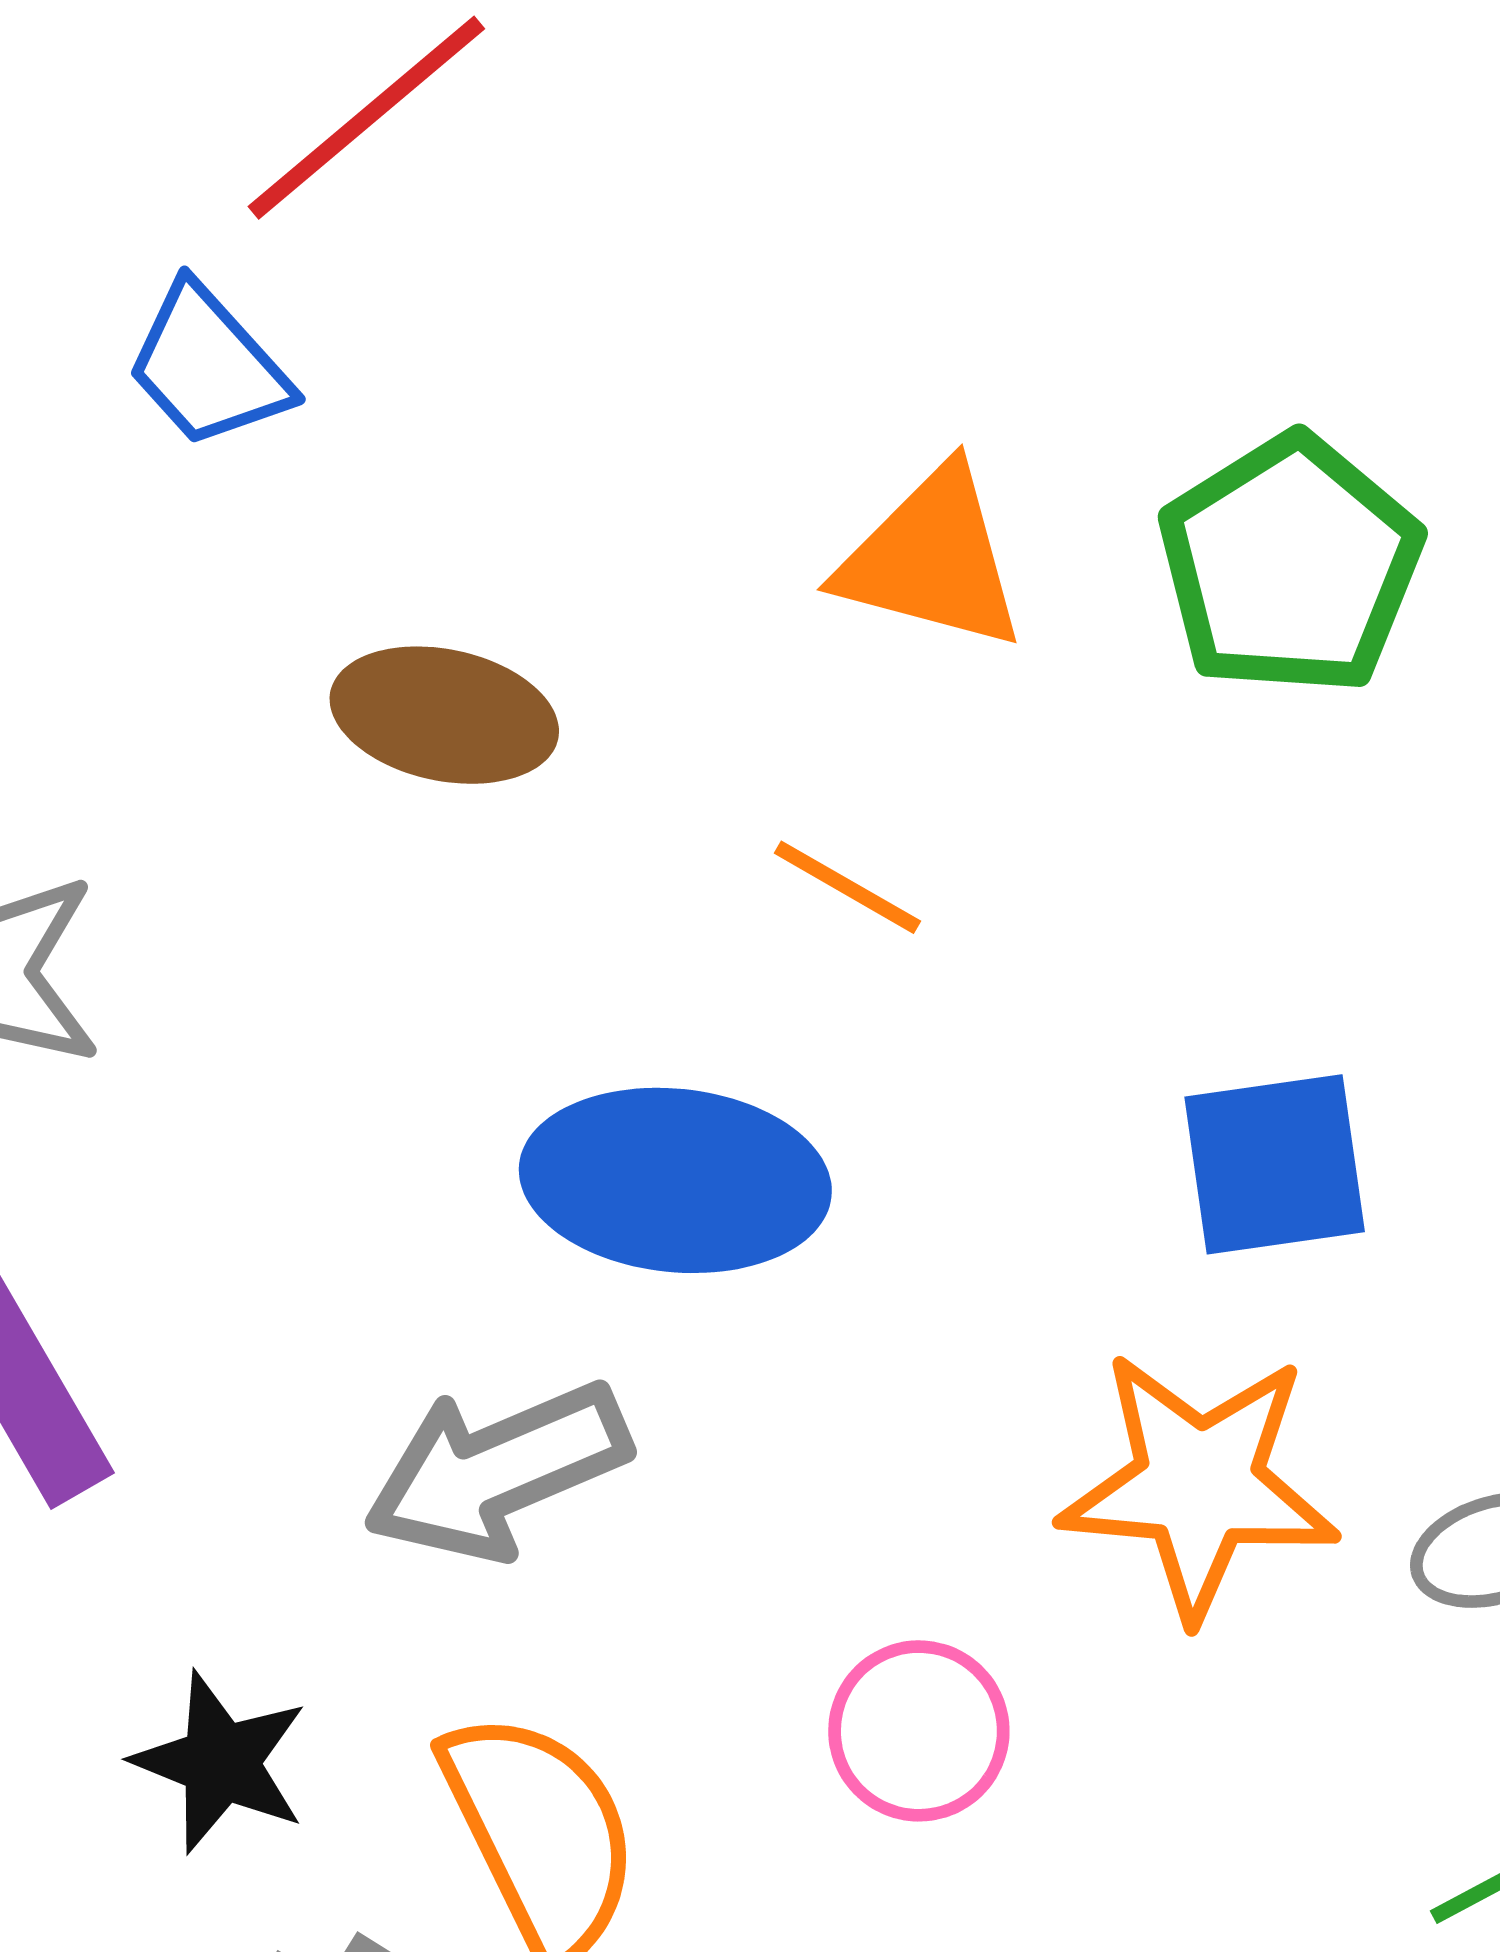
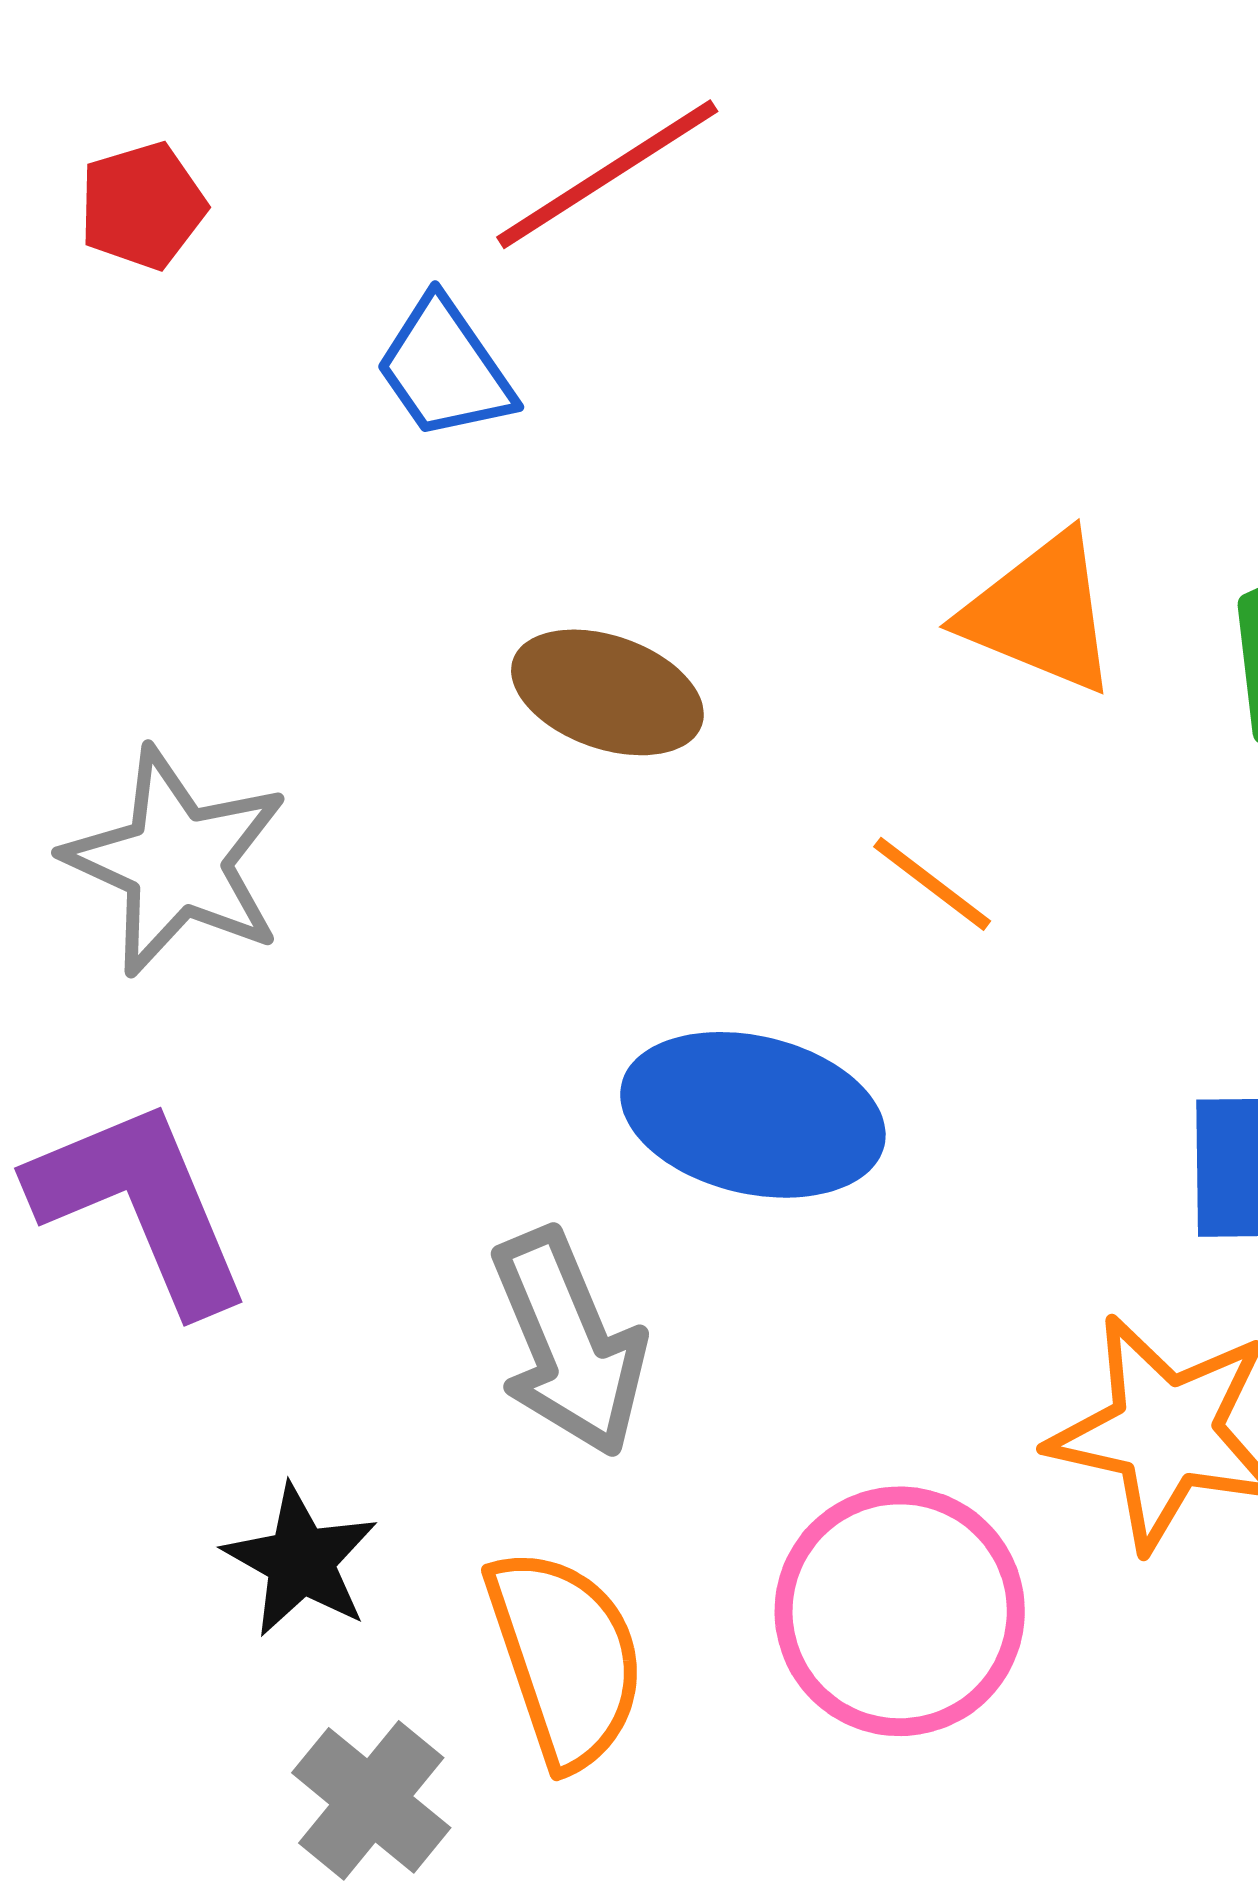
gray arrow: (497, 1471) -> (569, 1343), turned -97
pink circle: (919, 1731) -> (900, 1611), size x1.6

